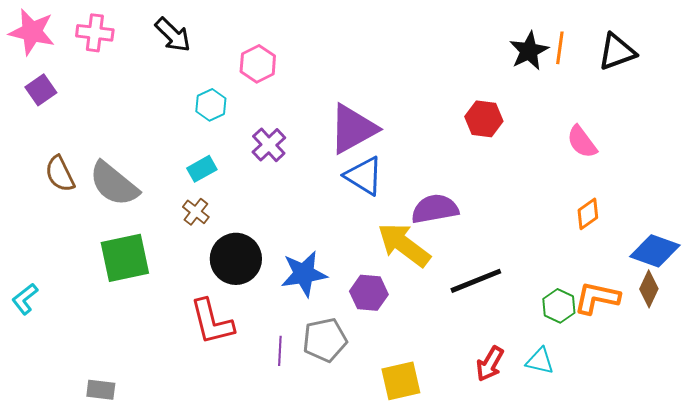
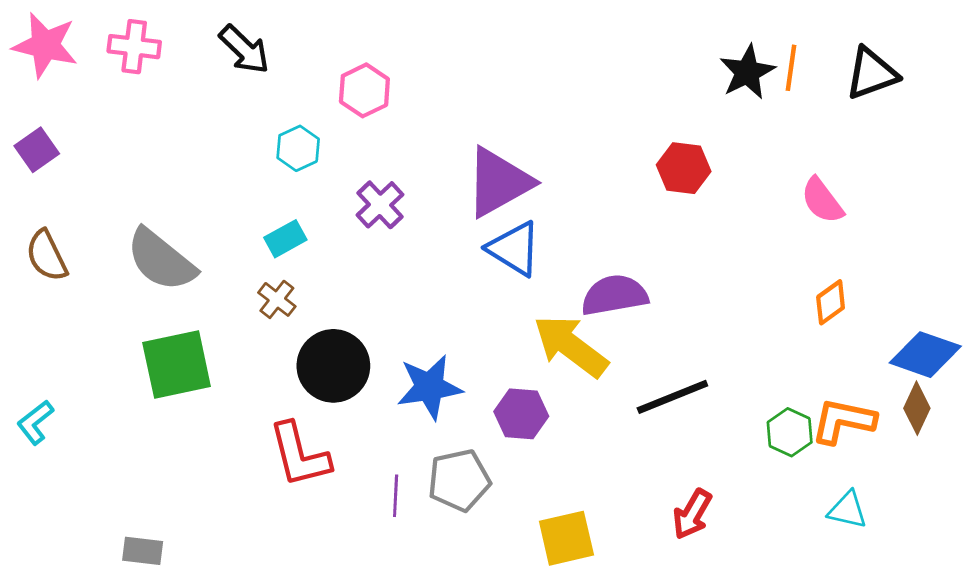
purple square: (41, 90) -> (37, 150), moved
brown semicircle: (60, 174) -> (47, 256), moved
cyan triangle: (540, 361) -> (848, 510), moved

